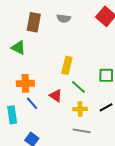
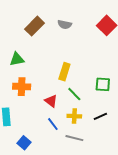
brown rectangle: (34, 22) -> (35, 26), turned 30
green triangle: (18, 48) -> (17, 59), moved, turned -42
blue line: (32, 103) -> (53, 124), moved

